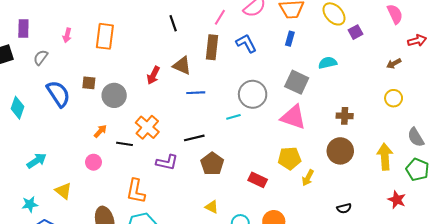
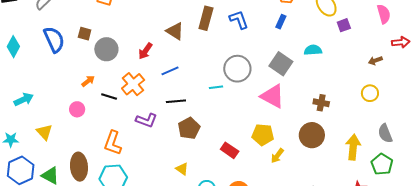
red arrow: (153, 75) -> (145, 51), moved
blue line: (196, 93) -> (170, 71), moved, turned -30

